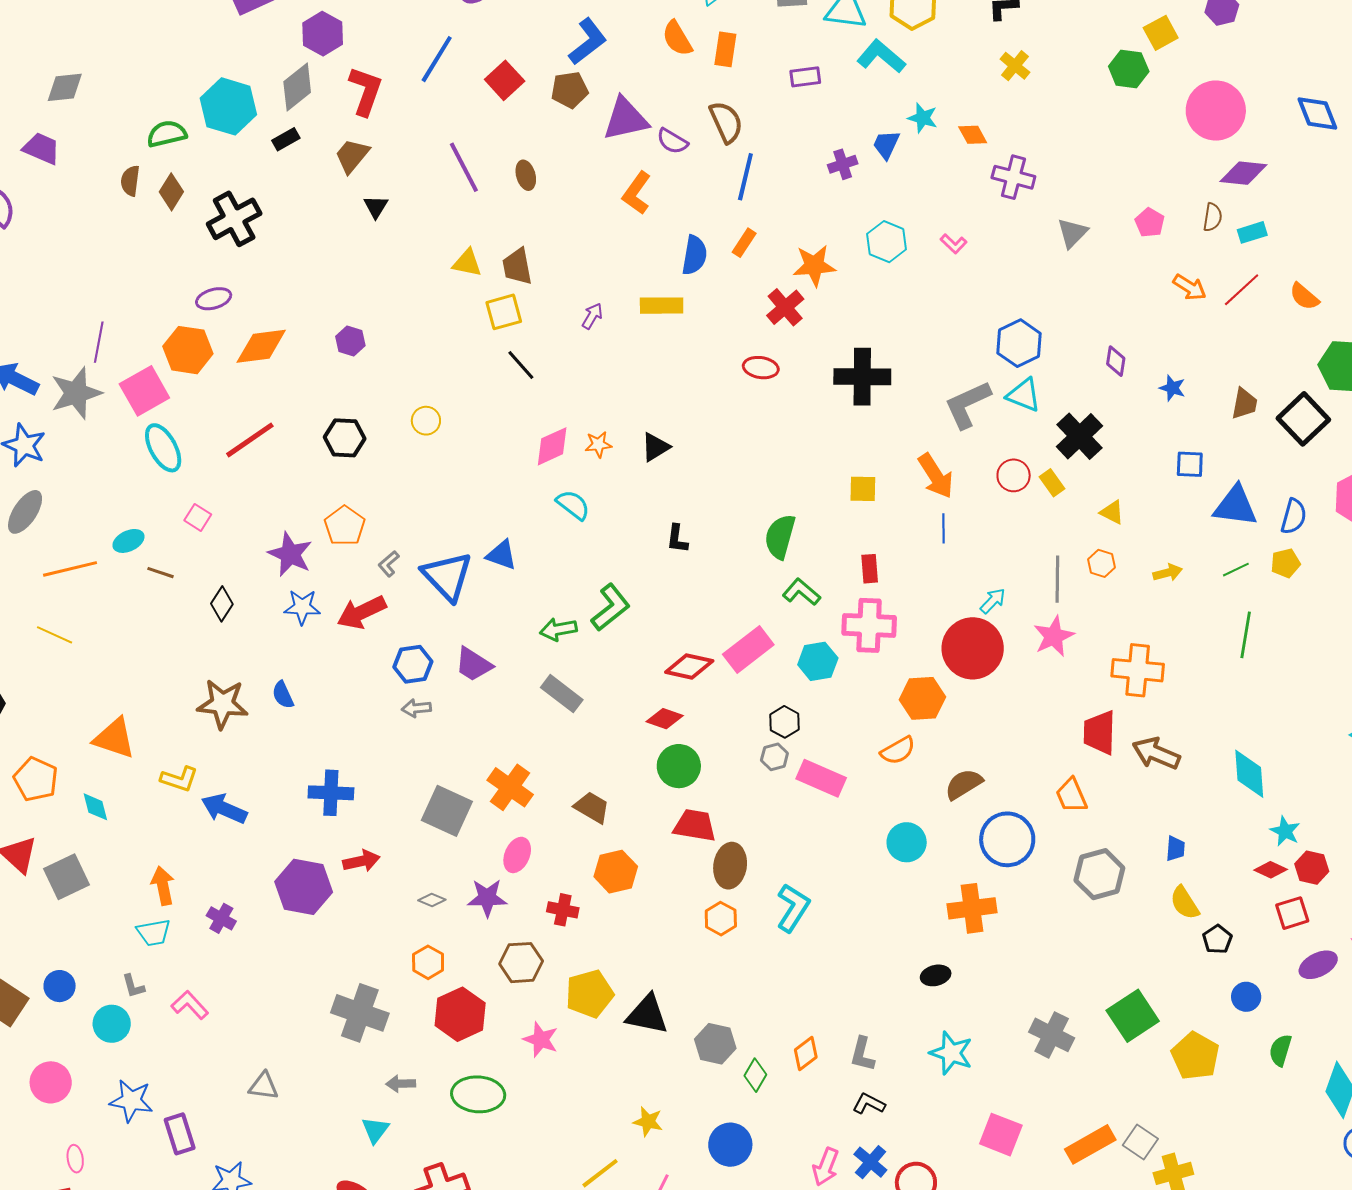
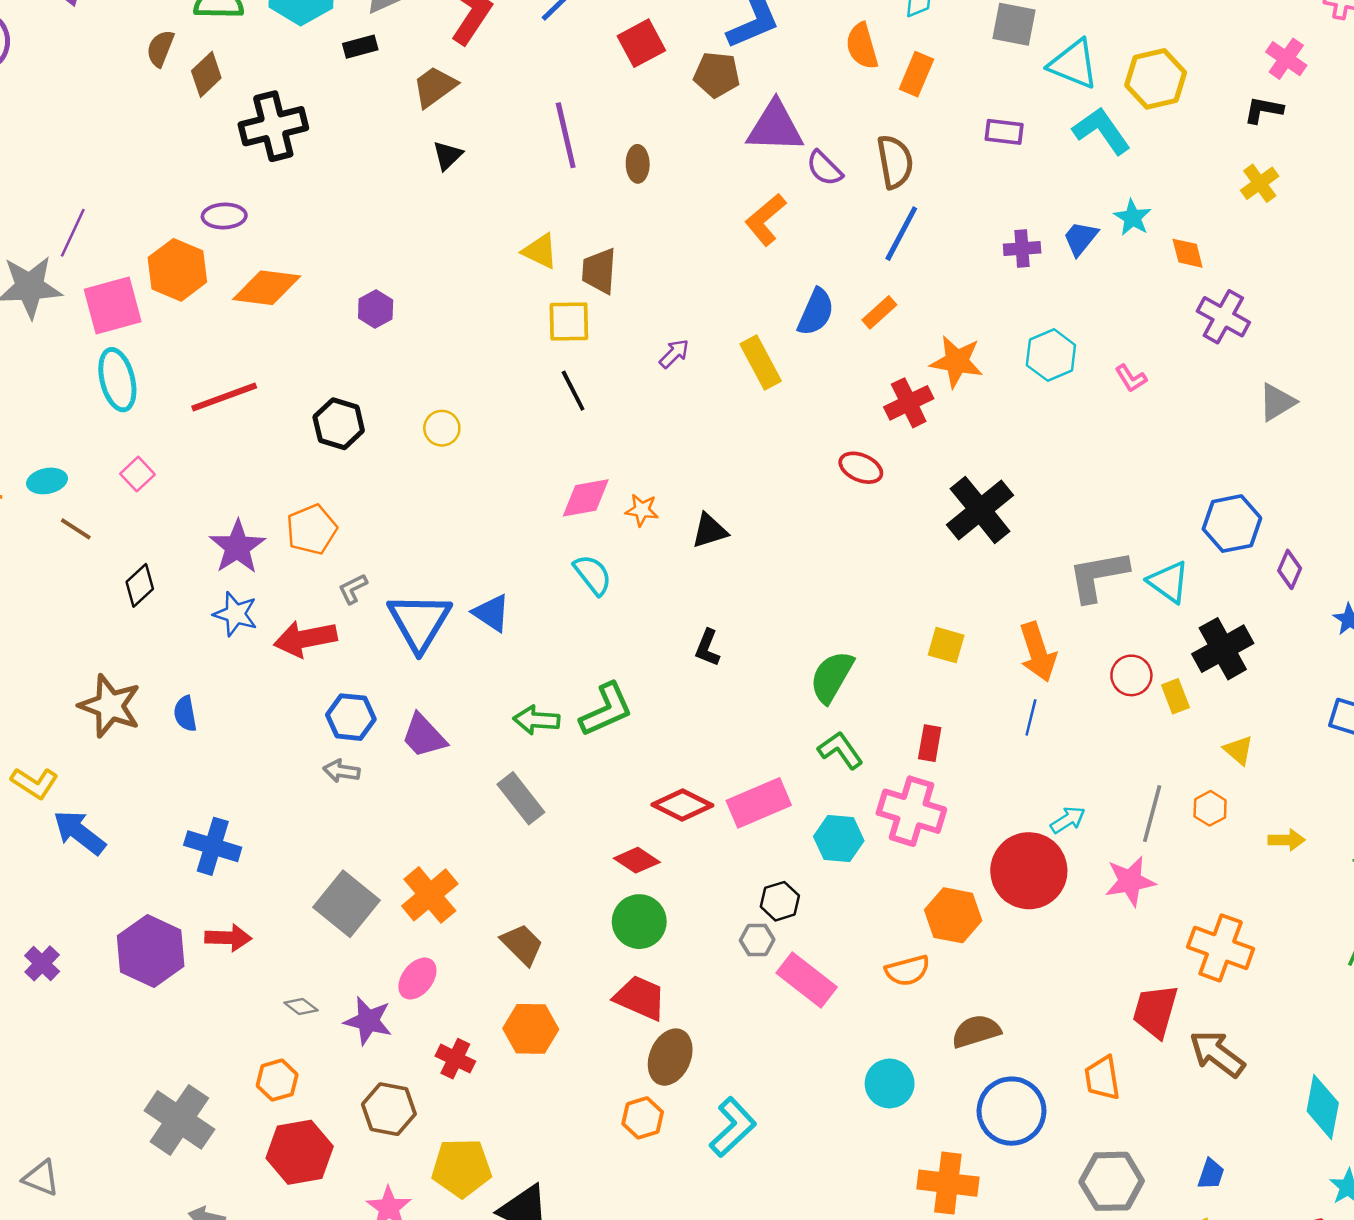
yellow rectangle: (662, 306) -> (761, 363), turned 48
blue hexagon: (1019, 343) -> (1232, 524), moved
black cross: (862, 377) -> (980, 510), turned 36

